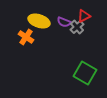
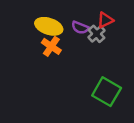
orange cross: (26, 37) -> (51, 46), moved

